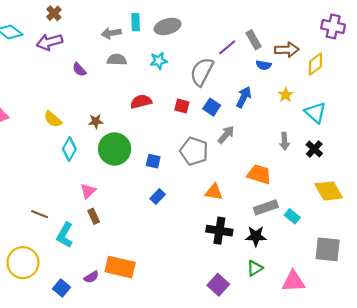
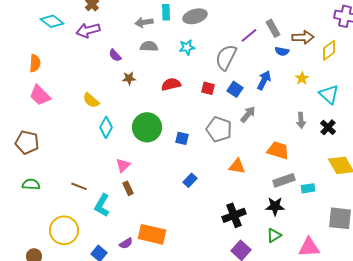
brown star: (96, 121) -> (129, 78), moved
blue rectangle: (158, 196) -> (190, 180), moved
cyan rectangle: (292, 216) -> (308, 188), turned -48
black cross: (219, 231) -> (234, 215), moved, turned -30

